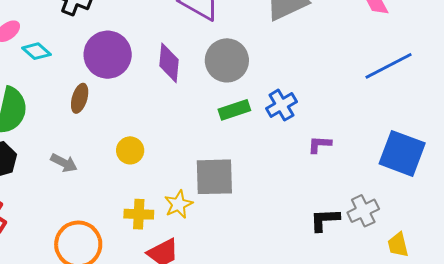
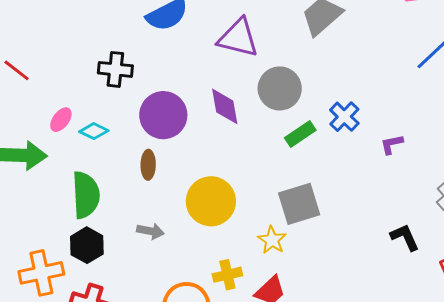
yellow circle: (130, 150) -> (211, 201), size x1.8
yellow cross: (139, 214) -> (227, 275), moved
black L-shape: (325, 220) -> (405, 237), moved, turned 84

